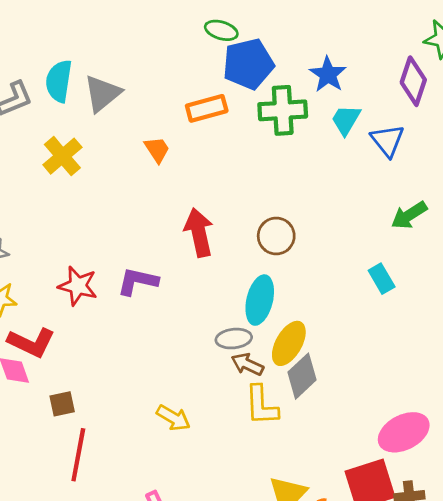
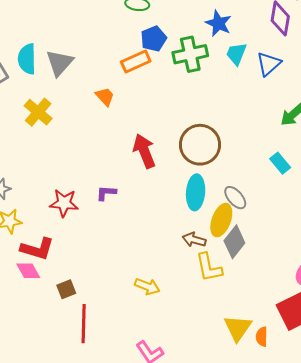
blue pentagon: (248, 64) -> (154, 39), moved, size x0.7
blue triangle: (387, 141) -> (269, 64), turned 36
brown circle: (276, 236) -> (200, 145), size x1.5
purple L-shape: (138, 281) -> (106, 193), size x0.7
gray ellipse: (234, 339) -> (235, 198), moved, turned 65

